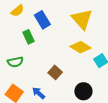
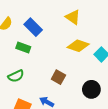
yellow triangle: (82, 19) -> (73, 17), size x0.7
green rectangle: (28, 37) -> (23, 48), turned -32

